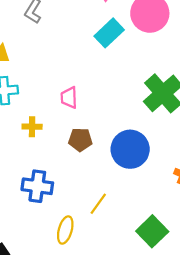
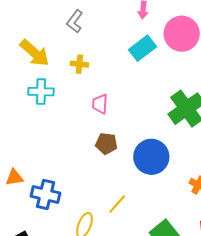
yellow cross: (32, 127) -> (79, 64), moved
blue cross: (37, 186) -> (45, 195), moved

